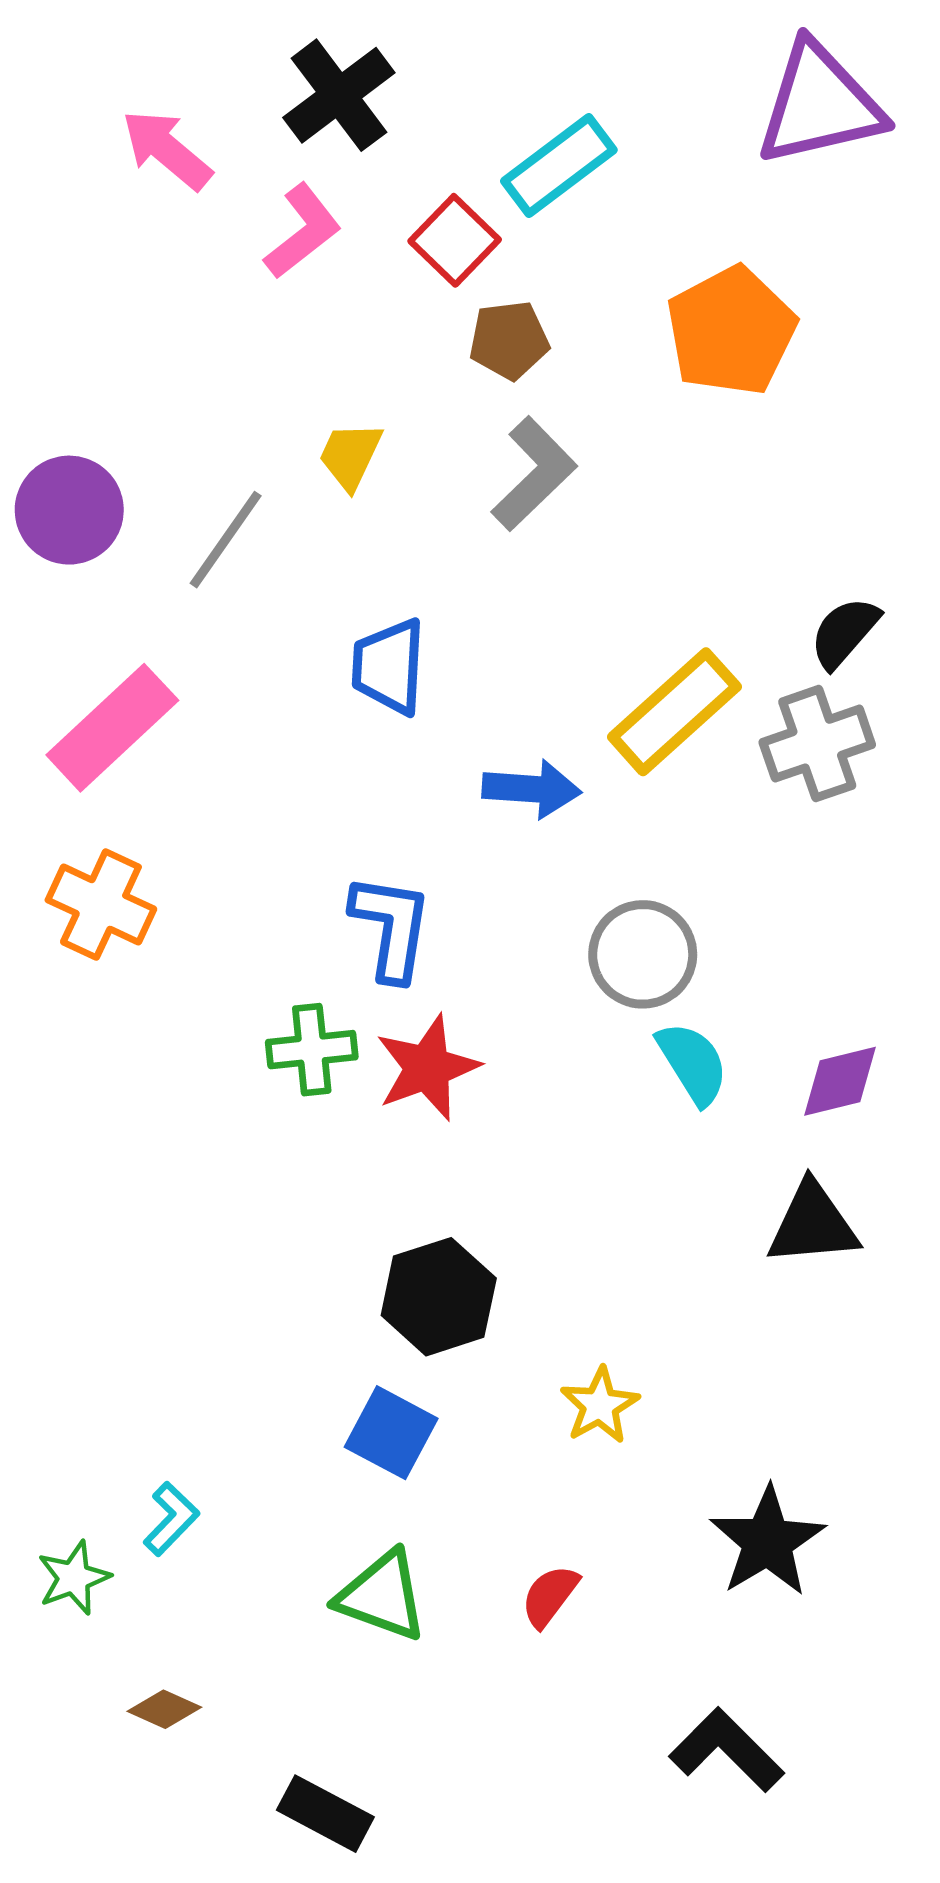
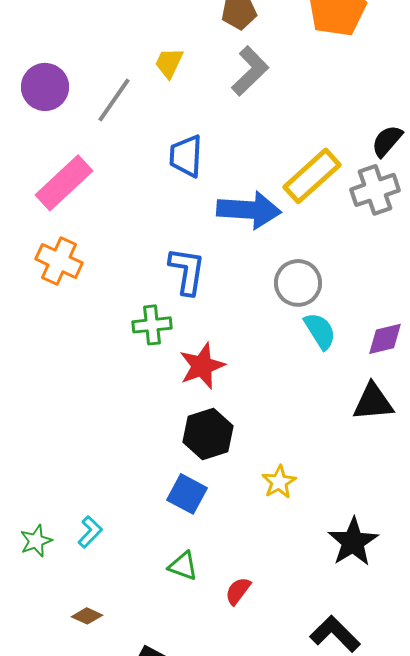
blue arrow: (532, 789) -> (249, 210), size x1.5
red star: (427, 1068) -> (202, 366), moved
green star: (74, 1578) -> (36, 541), moved
green triangle: (382, 1596) -> (183, 566), size x0.7
red semicircle: (550, 1596) -> (238, 591), moved

